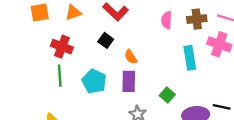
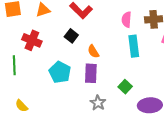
cyan rectangle: (190, 58) -> (134, 46), moved
green line: (60, 76) -> (14, 65), moved

